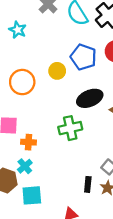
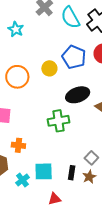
orange cross: (28, 142) -> (18, 145), moved
cyan cross: (25, 166) -> (22, 180), moved
cyan square: (32, 195) -> (44, 171), moved

